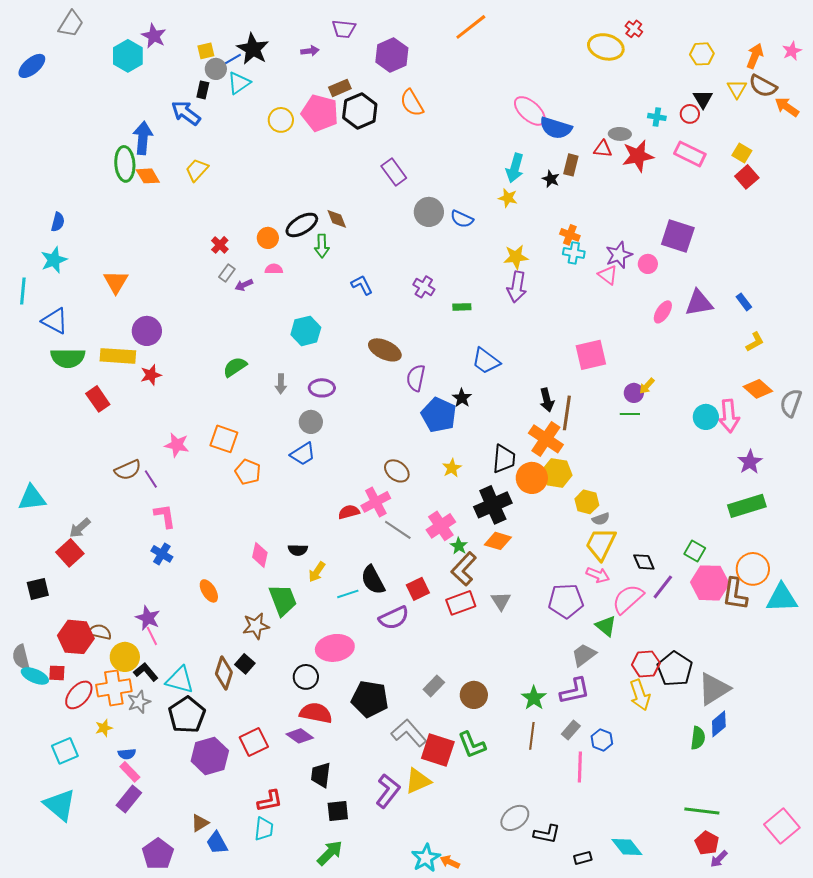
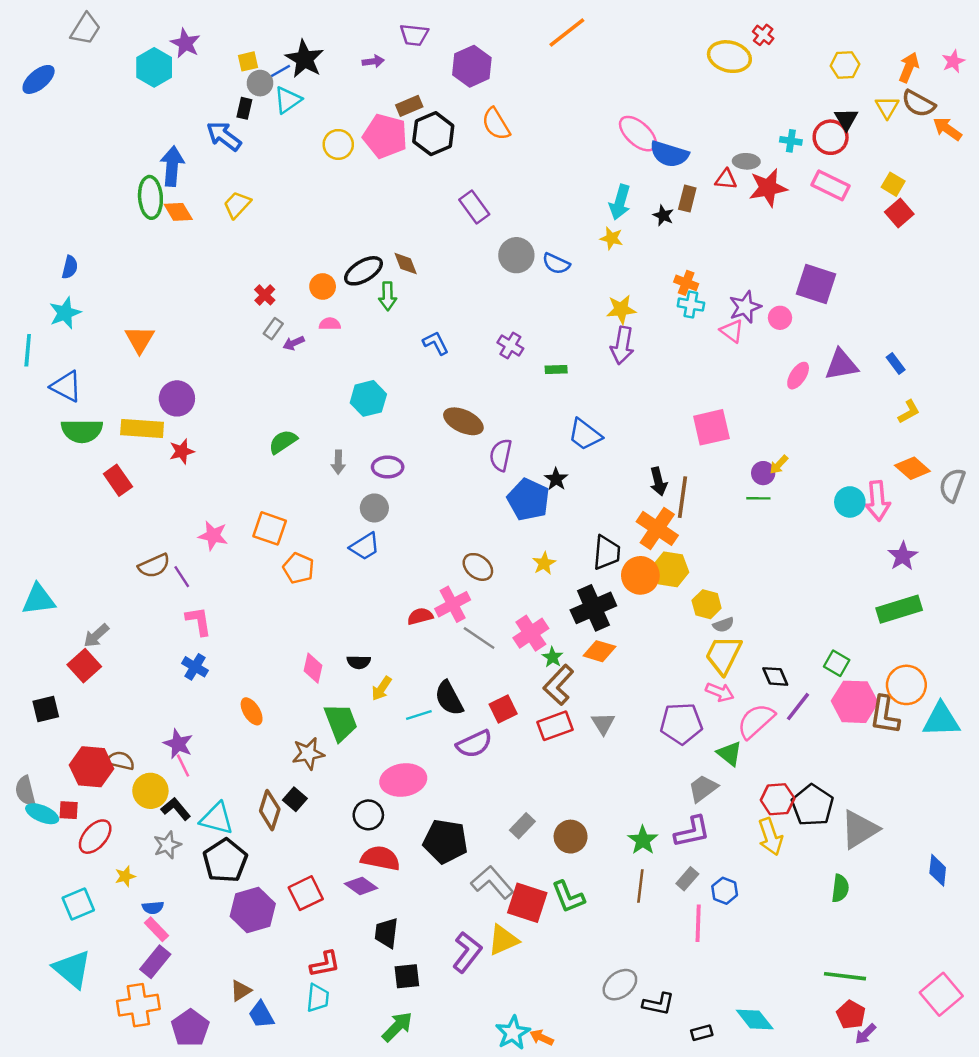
red circle: (690, 114) -> (831, 137), size x1.5
orange cross: (114, 688) -> (138, 1005), moved
blue diamond: (719, 724) -> (938, 870), moved, turned -44

